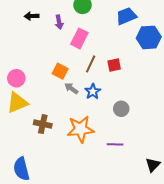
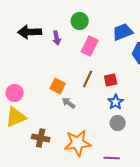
black arrow: (32, 16) -> (30, 32), size x1.6
pink rectangle: (79, 38) -> (90, 46), moved
blue star: (93, 91) -> (116, 102), moved

